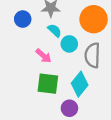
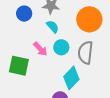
cyan circle: (69, 44) -> (61, 47), moved
green square: (48, 84) -> (19, 66), moved

